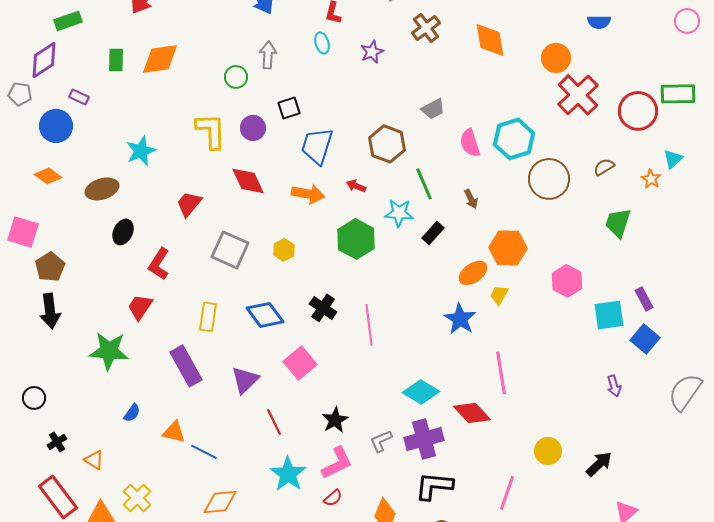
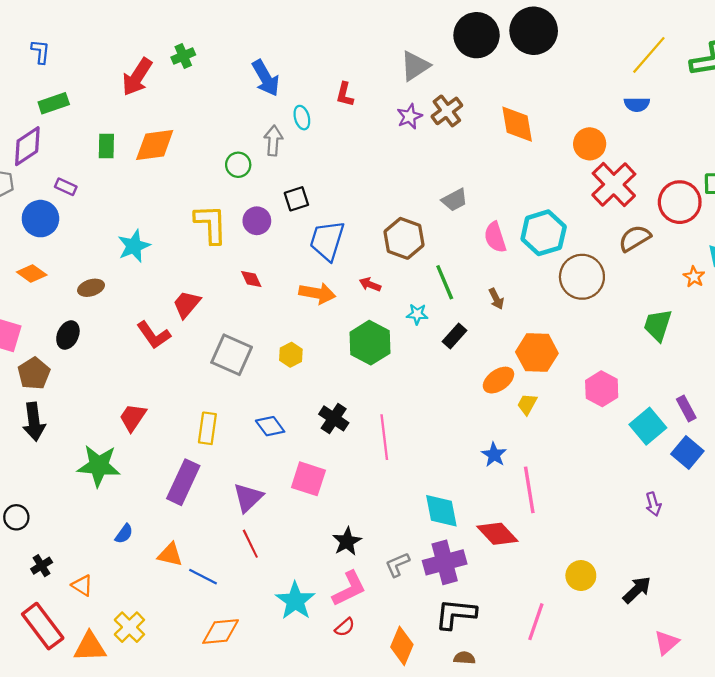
cyan ellipse: (322, 43) -> (302, 118), moved
purple star: (372, 52) -> (410, 116), moved
brown semicircle: (604, 167) -> (635, 238), moved, size x1.4
red diamond: (248, 181) -> (251, 279), size x0.6
brown ellipse: (102, 189) -> (91, 288), size x0.7
cyan star: (399, 213) -> (417, 314), size x0.7
black ellipse: (123, 232) -> (68, 335), moved
red L-shape: (159, 264) -> (154, 335), moved, turned -68
blue diamond: (265, 315) -> (270, 426), size x0.7
cyan square: (609, 315) -> (648, 426), turned -32
blue star: (460, 319) -> (494, 455), moved, size x0.7
pink square: (300, 363) -> (308, 479), turned -32
purple rectangle: (186, 366) -> (183, 482), turned 54
cyan diamond: (421, 392) -> (441, 511), turned 48
red line: (274, 422) -> (250, 544), moved

